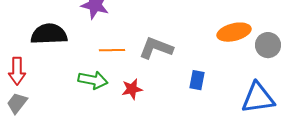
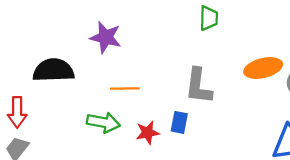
gray L-shape: (156, 48) -> (199, 86), moved, turned -104
blue rectangle: (197, 80) -> (179, 122), moved

